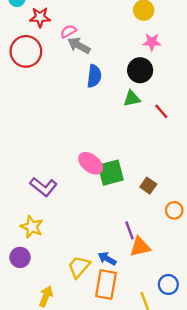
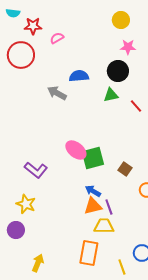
gray arrow: (79, 45) -> (57, 93), moved
blue semicircle: (94, 76) -> (79, 76), turned -102
orange triangle: (140, 247) -> (93, 206), moved
blue arrow: (107, 259) -> (93, 191), moved
yellow trapezoid: (79, 267) -> (104, 226), moved, turned 50

